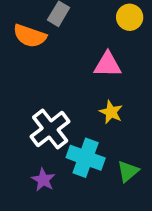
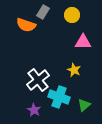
yellow circle: (130, 17) -> (72, 15), moved
pink triangle: (108, 65) -> (83, 42), moved

